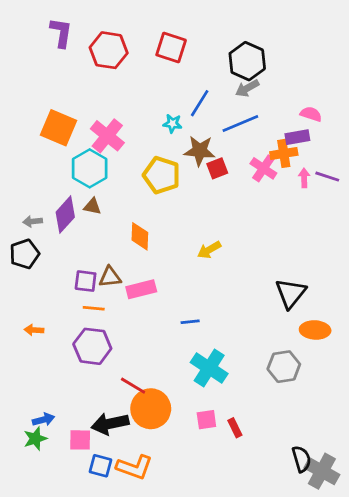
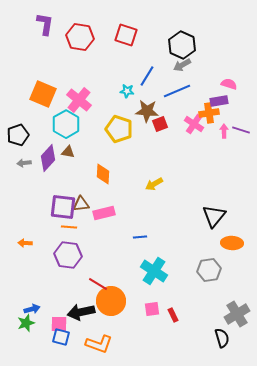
black pentagon: (24, 254) -> (18, 135), moved
purple square: (86, 281) -> (63, 207), size x1.5
blue square: (100, 466) -> (61, 337), moved
gray cross: (322, 471) -> (237, 314), moved, turned 30

